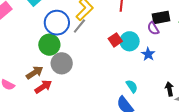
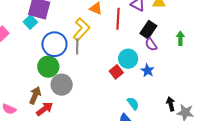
black rectangle: (161, 17) -> (148, 30), moved, turned -42
gray line: (79, 26) -> (77, 46), turned -35
red square: (115, 40) -> (116, 72), moved
brown arrow: (35, 73) -> (35, 95), turned -30

